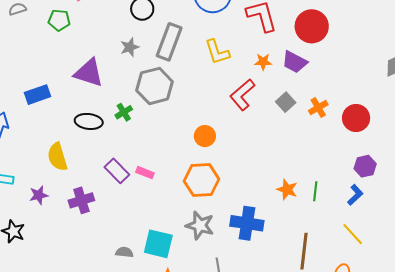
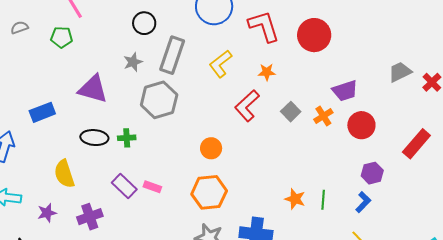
yellow L-shape: (217, 52) -> (220, 64), turned 72
purple trapezoid: (295, 62) -> (345, 91), moved, turned -44
green cross: (124, 112) -> (127, 138), moved, turned 30

